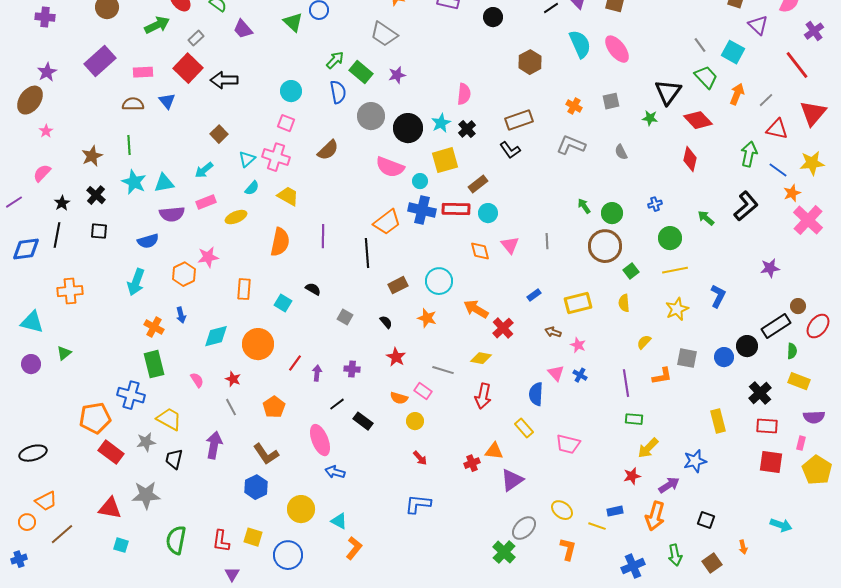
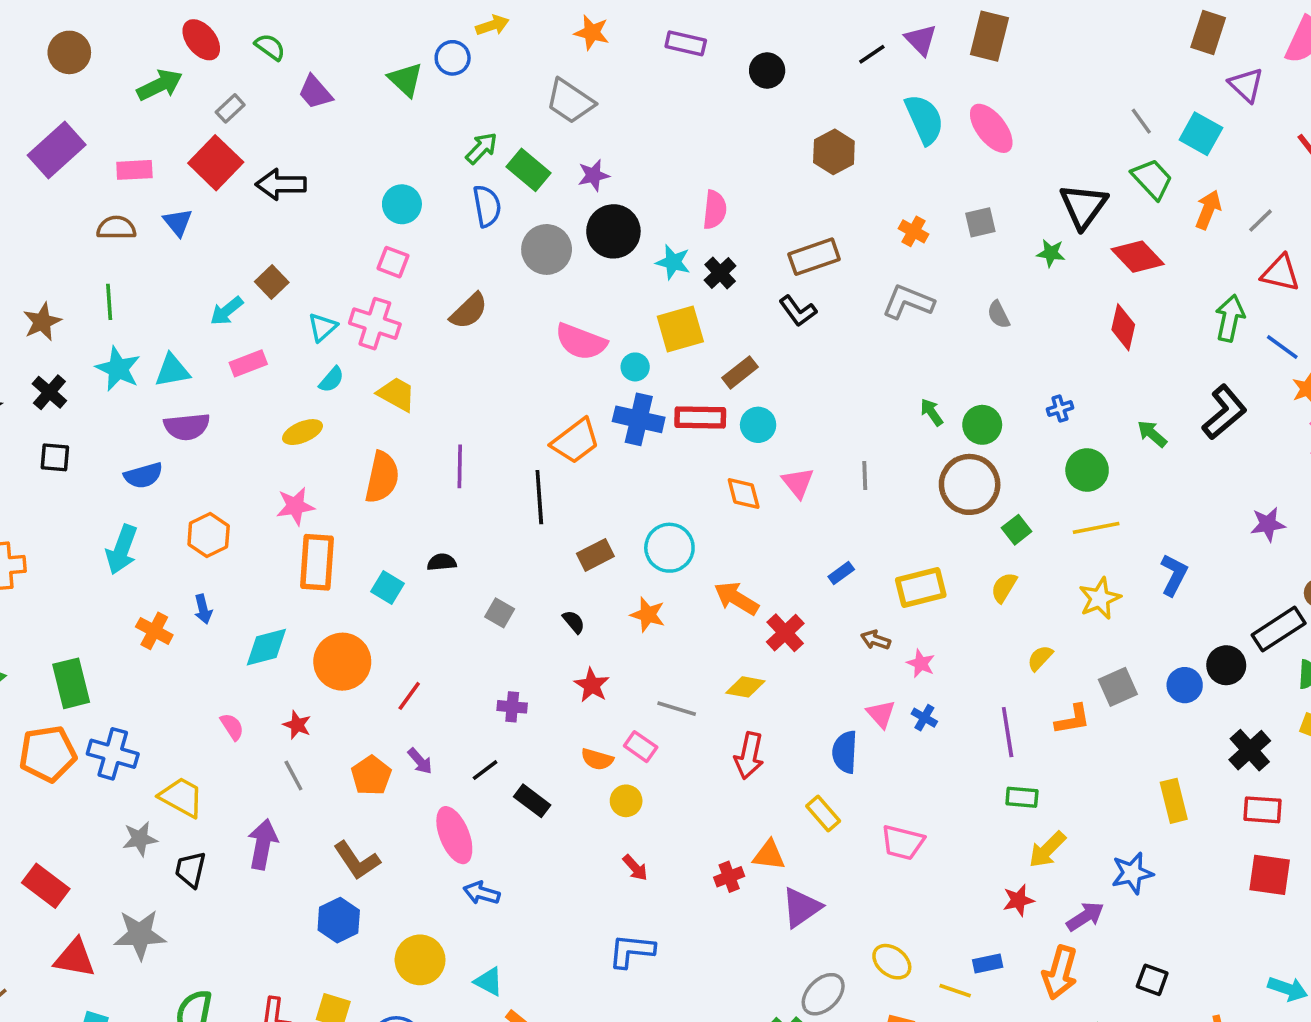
cyan star: (441, 123) -> (673, 262), turned -30
black circle: (408, 128) -> (613, 231), moved
cyan arrow: (204, 170) -> (227, 311), moved
pink rectangle: (206, 202) -> (248, 363), moved
pink star: (208, 257) -> (295, 506), moved
orange rectangle: (244, 289) -> (317, 562), size x1.4
black semicircle: (313, 289) -> (442, 562), turned -35
yellow semicircle: (624, 303) -> (1004, 588), turned 36
gray square: (687, 358) -> (1118, 687), turned -35
green rectangle: (154, 364) -> (71, 683), moved
purple arrow: (317, 373) -> (420, 761), moved, turned 133
orange pentagon: (95, 418) -> (48, 754), moved
red rectangle: (111, 452) -> (46, 886), moved

